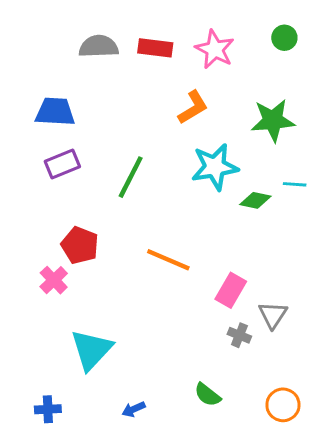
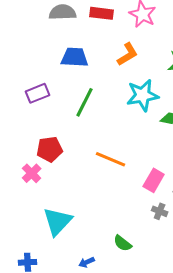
blue trapezoid: (55, 112) -> (75, 57), moved
red pentagon: (80, 245) -> (50, 149), turned -30
green semicircle: (208, 395) -> (123, 243), moved

